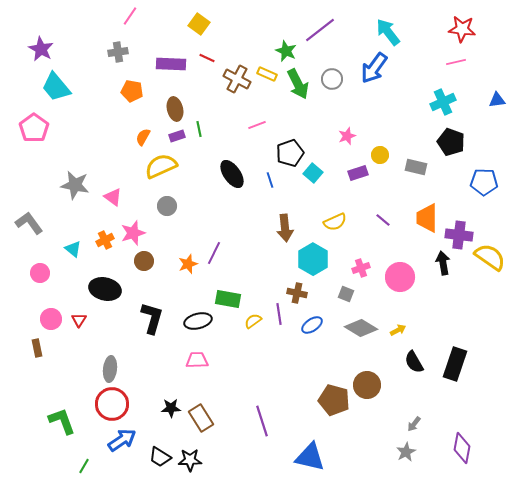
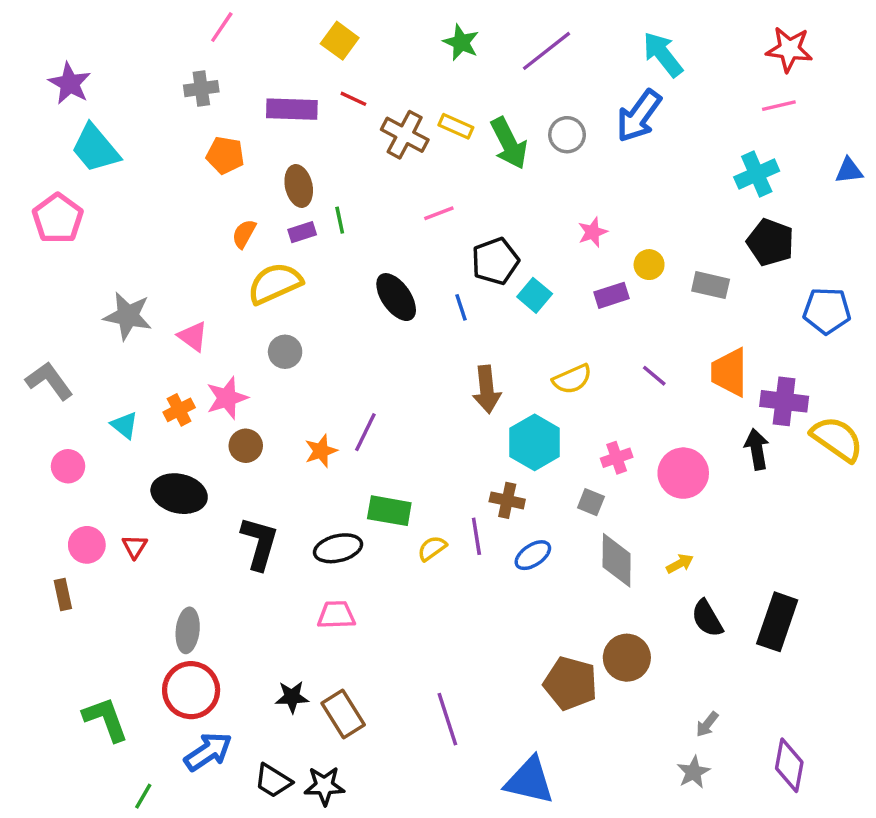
green star: (286, 51) -> (461, 42), moved
gray diamond: (361, 328) -> (617, 560), turned 60

